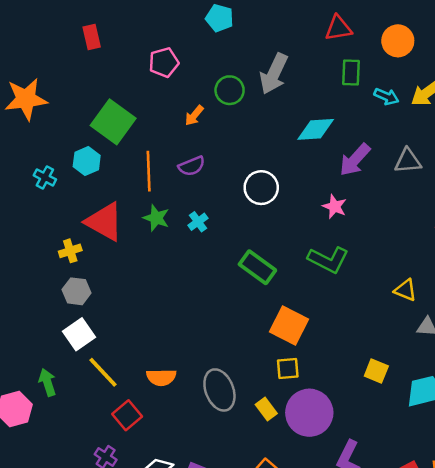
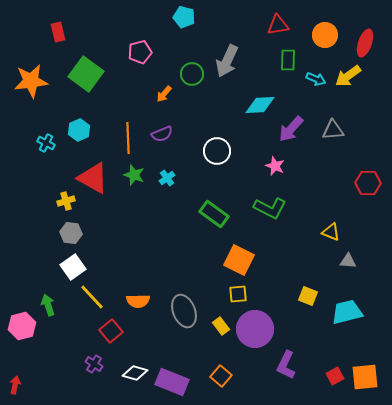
red rectangle: (92, 37) -> (58, 32), moved
green square: (113, 122) -> (86, 74), moved

